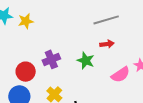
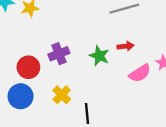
red arrow: (107, 44) -> (125, 46), moved

